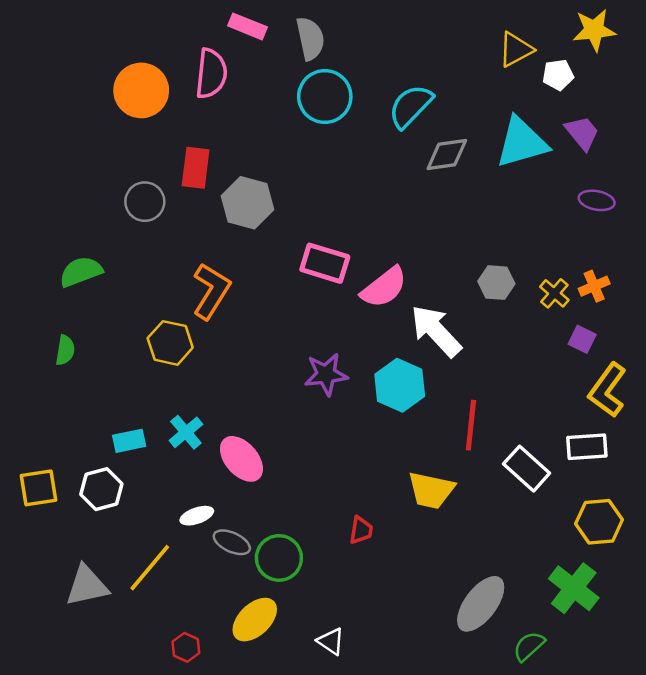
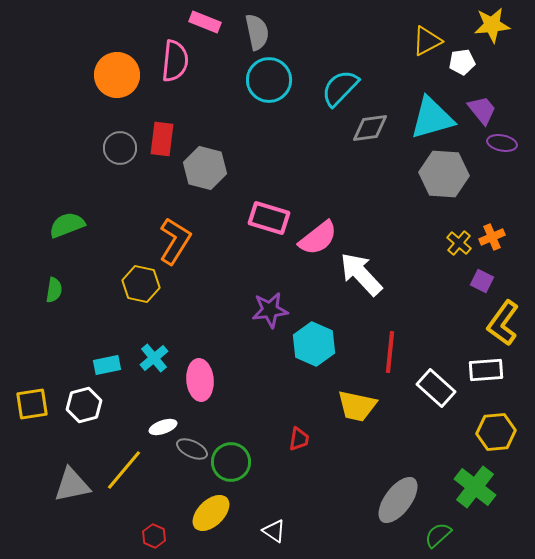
purple ellipse: (597, 200) -> (502, 143), moved
gray circle: (145, 202) -> (120, 148), moved
gray hexagon: (496, 283) -> (444, 174), moved, size x1.6
cyan hexagon: (400, 385) -> (314, 344), moved
pink ellipse: (241, 459) -> (200, 380), turned 36

